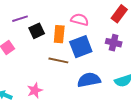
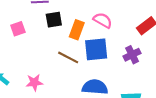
purple cross: (114, 43) -> (132, 55), turned 35

